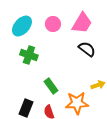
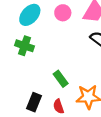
green cross: (29, 55) -> (24, 46), moved

